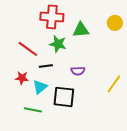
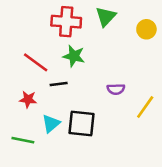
green triangle: (81, 30) -> (106, 17), moved, turned -42
purple semicircle: (78, 71) -> (116, 89), moved
cyan triangle: (40, 87) -> (51, 124), moved
green line: (33, 110) -> (23, 140), moved

